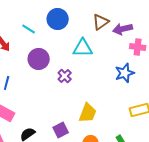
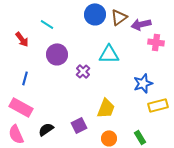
blue circle: (58, 19) -> (95, 14), moved
cyan triangle: (83, 48) -> (109, 54), moved
blue star: (125, 73) -> (143, 83), moved

